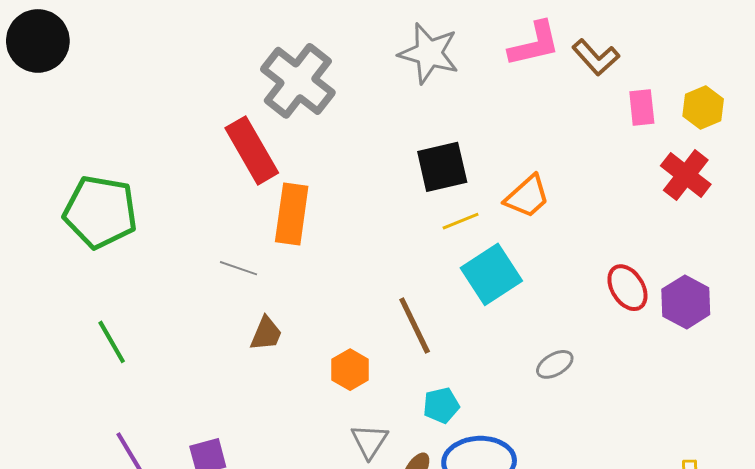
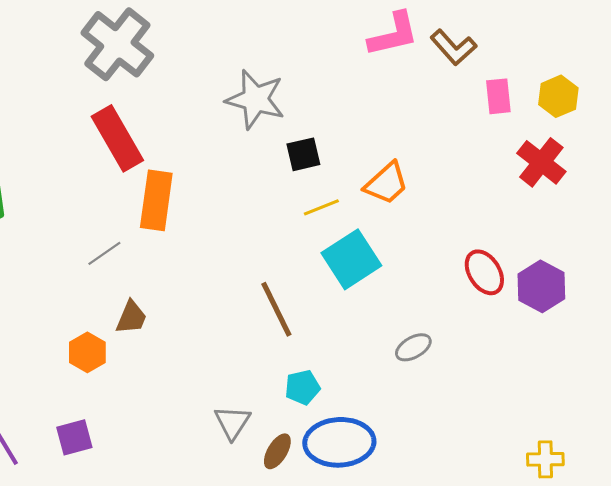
gray star: (429, 53) -> (255, 99), moved
gray cross: (298, 81) -> (117, 44), moved
black square: (442, 167) -> (303, 154), size x0.7
gray line: (238, 268) -> (104, 253), turned -54
orange hexagon: (350, 370) -> (87, 352), moved

